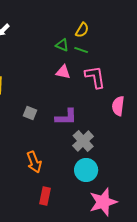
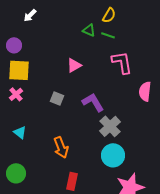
pink triangle: (63, 72) -> (74, 65), moved, turned -42
purple L-shape: (66, 117) -> (93, 102), turned -120

